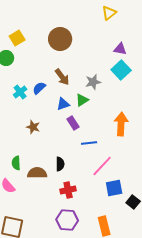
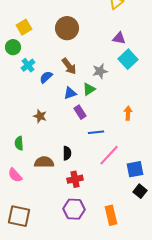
purple triangle: (120, 49) -> (119, 38), moved
cyan cross: (20, 92) -> (28, 65), moved
orange arrow: (121, 124) -> (128, 113), size x0.6
green semicircle: (16, 163) -> (19, 143), moved
blue square: (114, 188) -> (135, 169), moved

